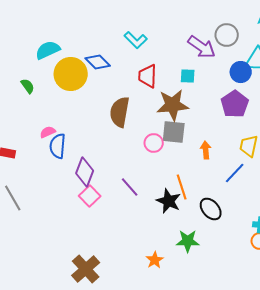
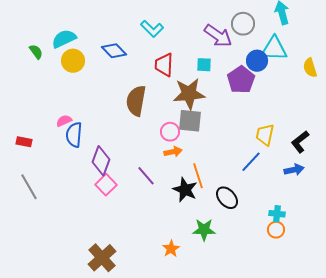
yellow circle: (71, 74) -> (73, 61), moved, size x0.7
green semicircle: (28, 86) -> (36, 52), moved
purple pentagon: (235, 104) -> (241, 80), moved
orange arrow: (206, 150) -> (173, 152), moved, turned 84

